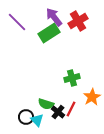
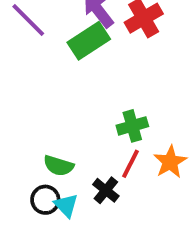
green semicircle: (46, 104) -> (59, 166), moved
red line: (71, 109) -> (130, 164), moved

